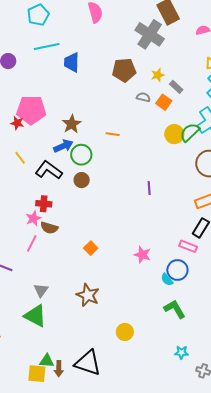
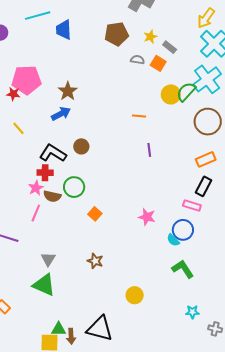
orange line: (113, 134) -> (139, 116), moved
green circle: (81, 155) -> (74, 187), moved
black L-shape: (49, 170) -> (53, 153), moved
brown star: (88, 295) -> (95, 261), size x0.7

